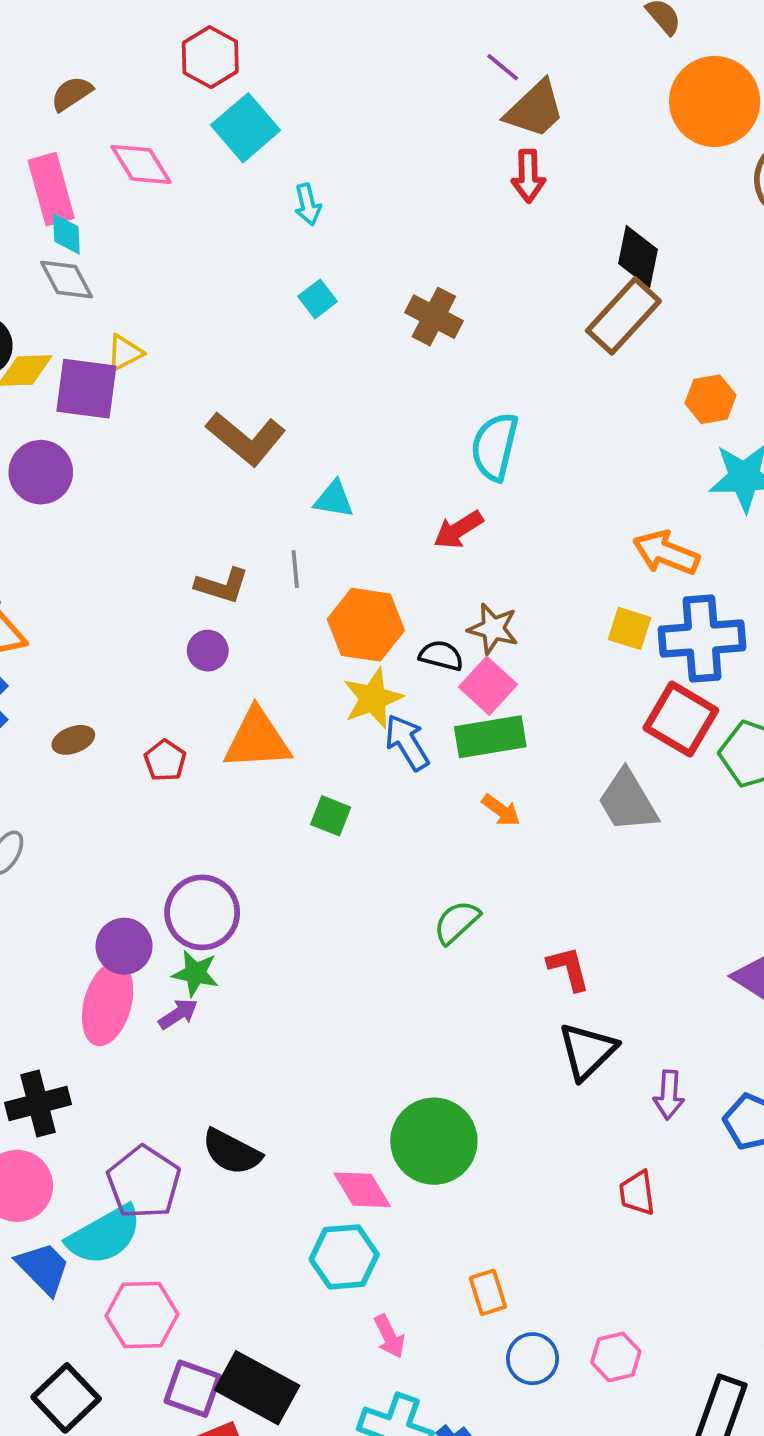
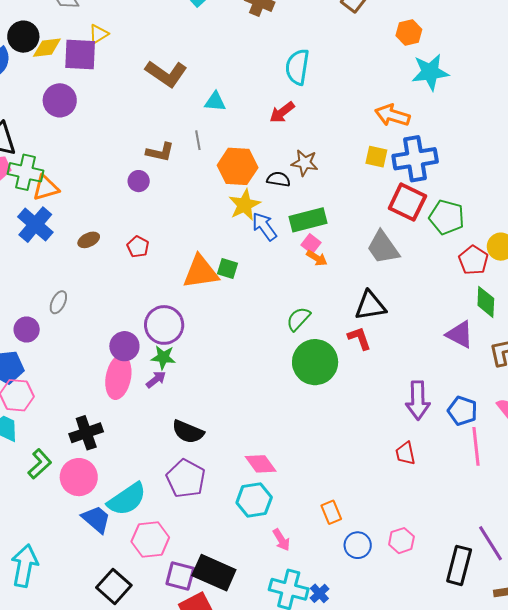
purple circle: (208, 651) -> (139, 181), moved
pink square: (488, 686) -> (311, 244), moved, size x0.7
orange triangle: (257, 739) -> (201, 272), moved
black triangle: (587, 1051) -> (370, 306), moved, turned 40
purple arrow: (669, 1095) -> (418, 400), size x1.5
green circle: (434, 1141) -> (315, 362), moved
black semicircle: (232, 1152) -> (188, 432), moved
purple pentagon: (144, 1182) -> (186, 478), moved

